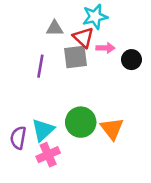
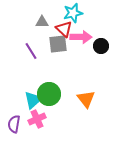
pink arrow: (105, 48) -> (81, 37), size x1.5
purple line: (40, 66) -> (31, 51), turned -42
green circle: (81, 122) -> (49, 94), moved
purple semicircle: (18, 138) -> (14, 124), moved

